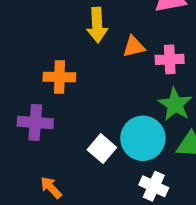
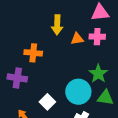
pink cross: (170, 59) -> (97, 37), moved
white square: (102, 149) -> (47, 102), moved

